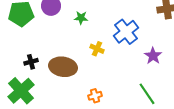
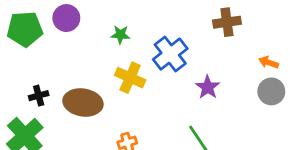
green star: (81, 18) -> (120, 35), moved
yellow cross: (97, 49) -> (130, 78), size x1.5

